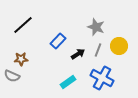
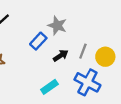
gray star: (96, 27) -> (57, 25), moved
yellow circle: (119, 46) -> (105, 57), moved

